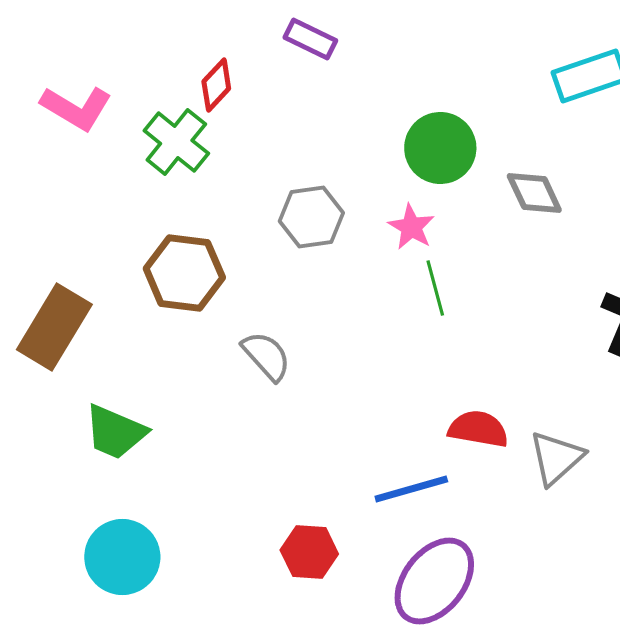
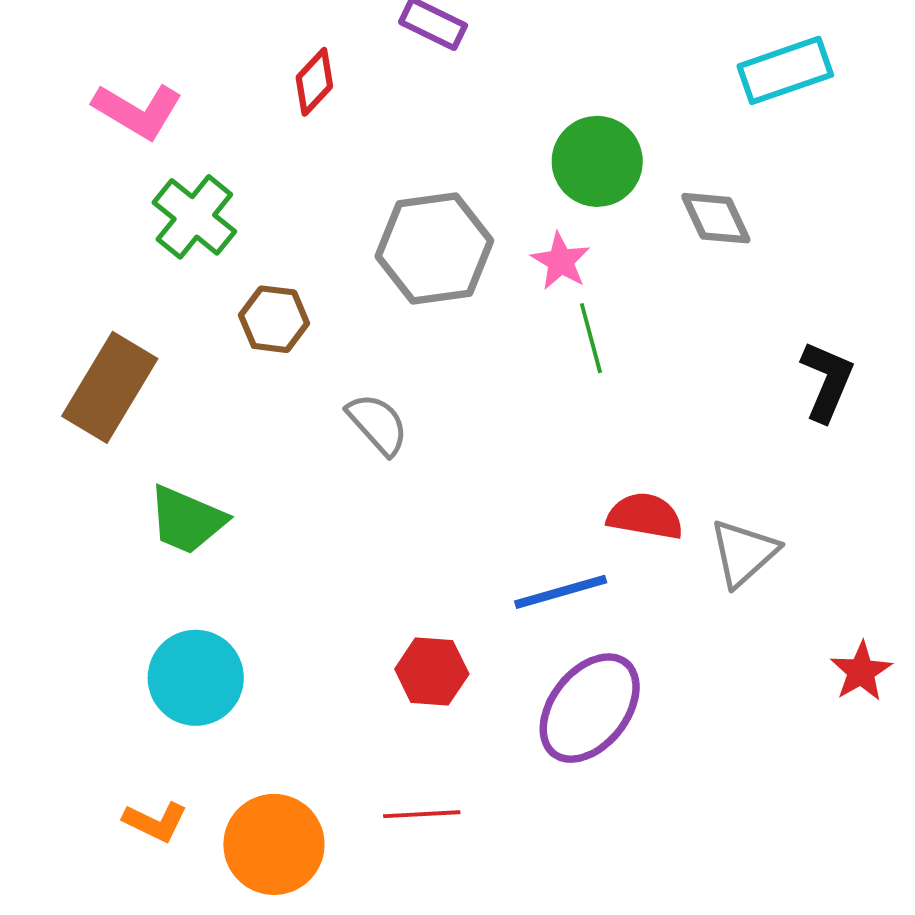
green cross: (176, 142) -> (194, 217), moved
gray hexagon: (311, 217) -> (434, 249), size x1.4
brown hexagon: (184, 273) -> (274, 319), size x0.7

